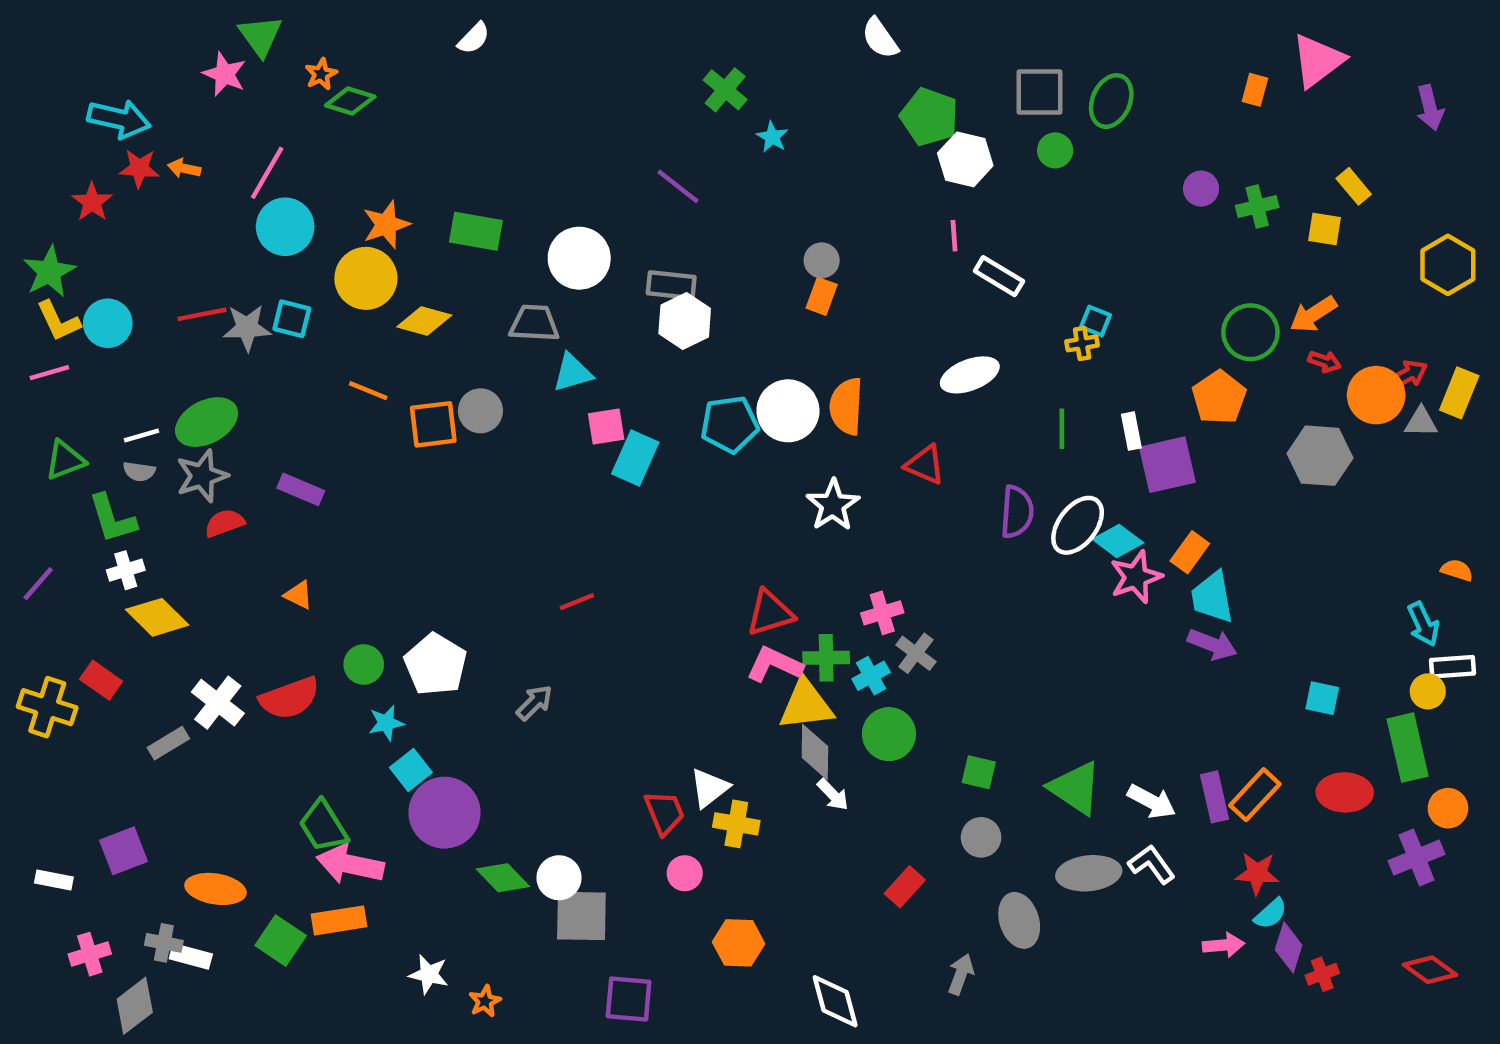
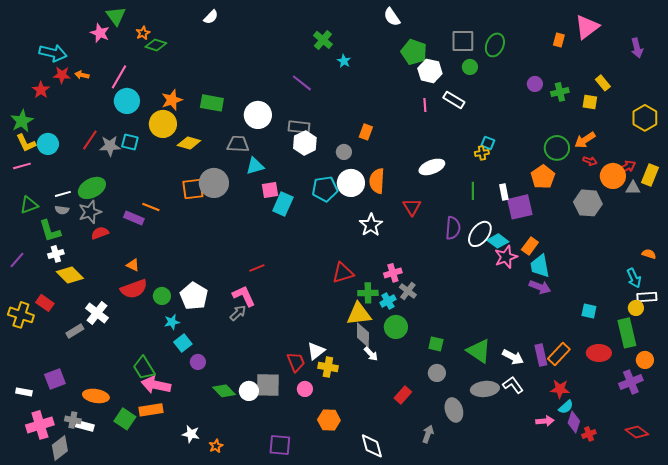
gray circle: (822, 260) -> (344, 152), moved
white rectangle: (999, 276) -> (454, 100), moved
red line: (202, 314) -> (90, 140), turned -45
orange line: (368, 391) -> (151, 207), moved
gray circle: (480, 411) -> (214, 183), size x1.5
red triangle: (925, 465) -> (412, 207), turned 36
pink L-shape: (774, 664) -> (244, 296), moved, turned 40
red semicircle: (290, 698) -> (134, 289), moved
purple circle: (444, 813) -> (198, 362), size x0.5
gray square: (581, 916) -> (268, 385), moved
pink cross: (90, 954) -> (40, 425), size x1.5

